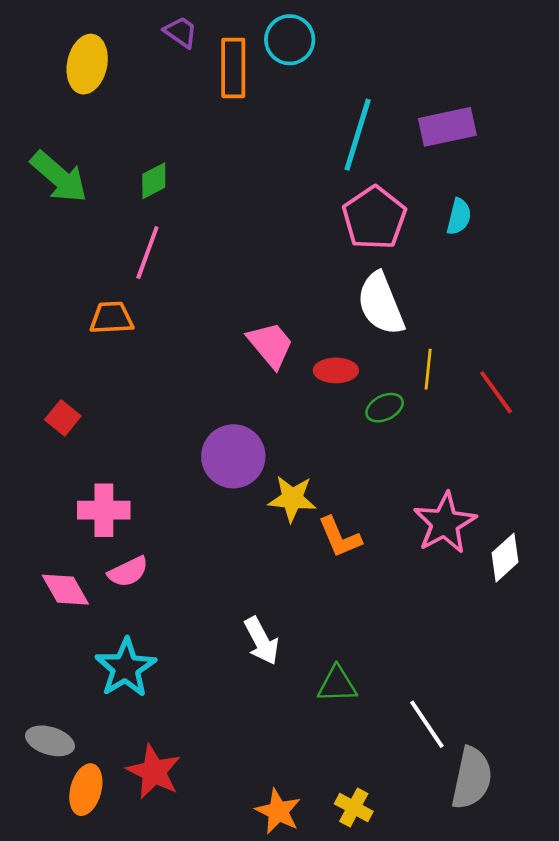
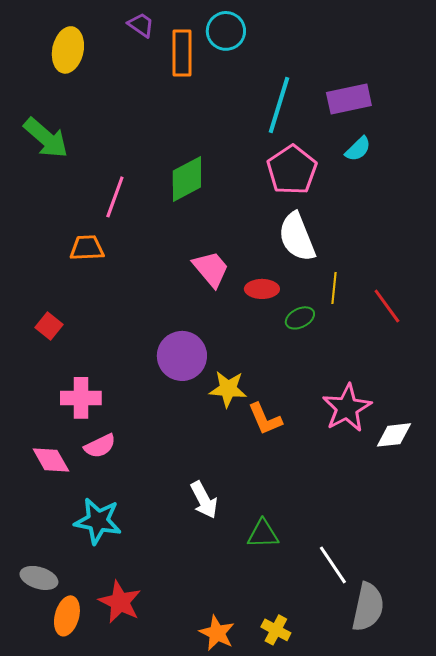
green diamond: (154, 181) -> (187, 179), moved, size x1.6
cyan semicircle: (459, 217) -> (358, 149), moved, turned 32
white diamond: (505, 558) -> (394, 435), turned 36
cyan star: (126, 668) -> (98, 521), turned -30

